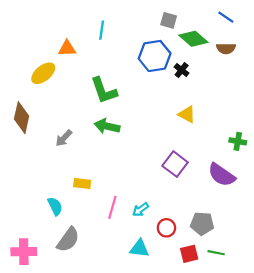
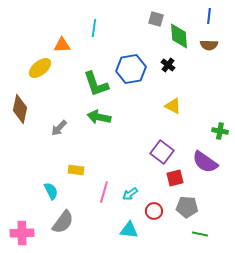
blue line: (226, 17) -> (209, 16), turned 63
green diamond: (193, 39) -> (179, 36), turned 44
blue hexagon: (155, 56) -> (131, 69), moved
red square: (189, 254) -> (175, 178), moved

